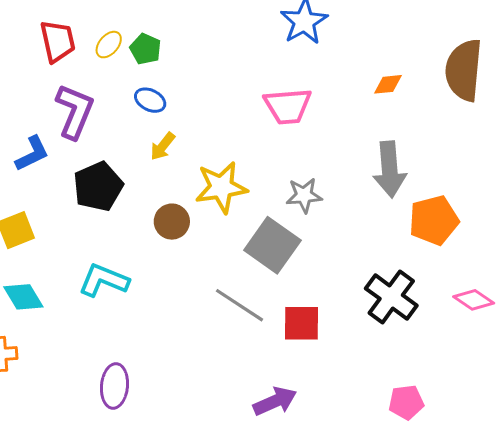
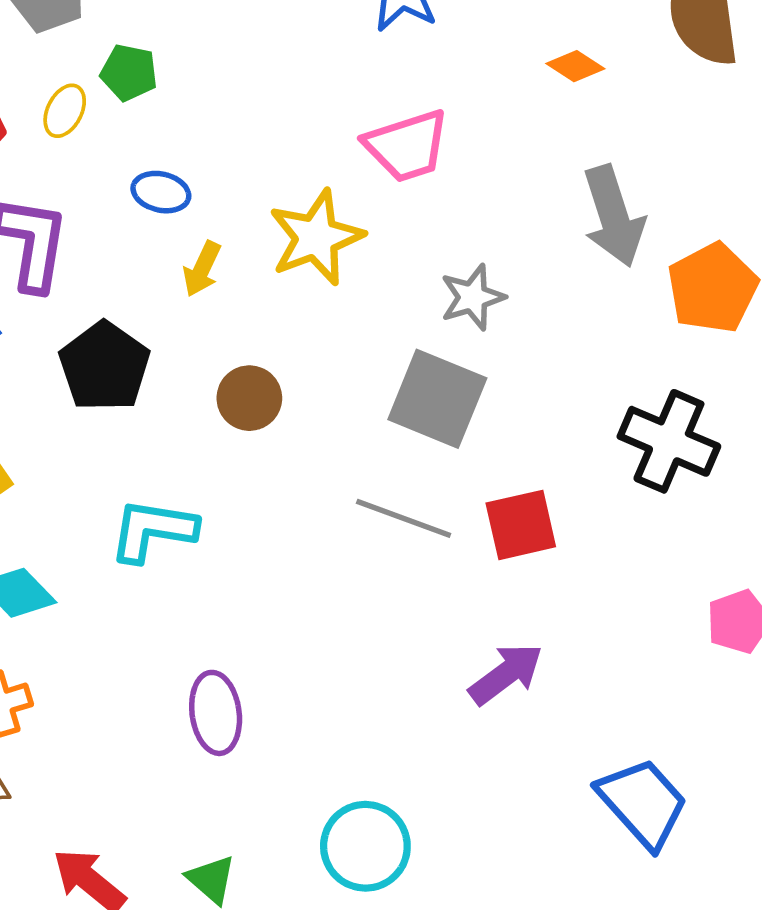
green pentagon: (145, 49) -> (129, 73), moved
orange diamond: (388, 84) -> (575, 66), turned 52
yellow star: (221, 187) -> (316, 237), moved

